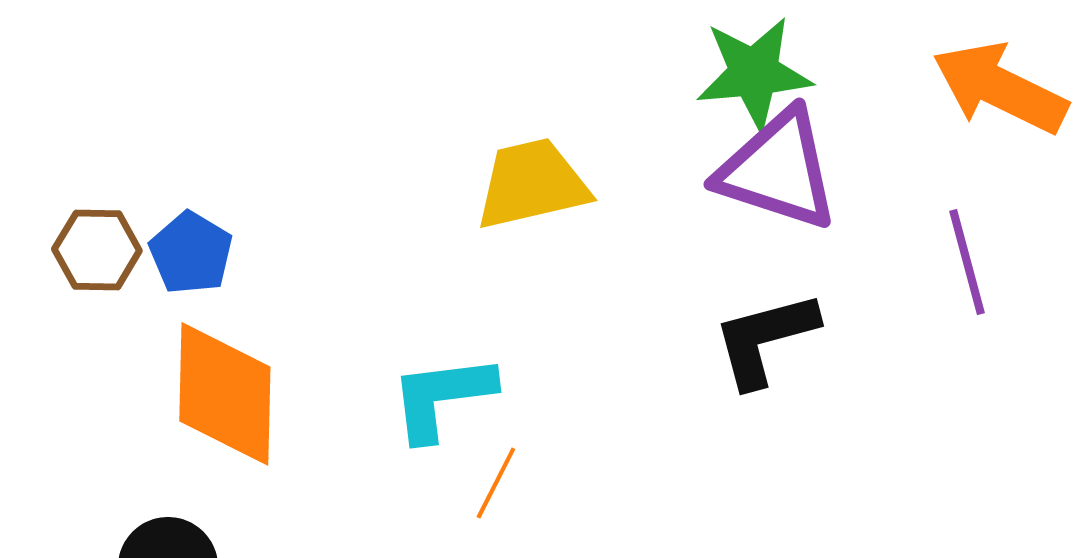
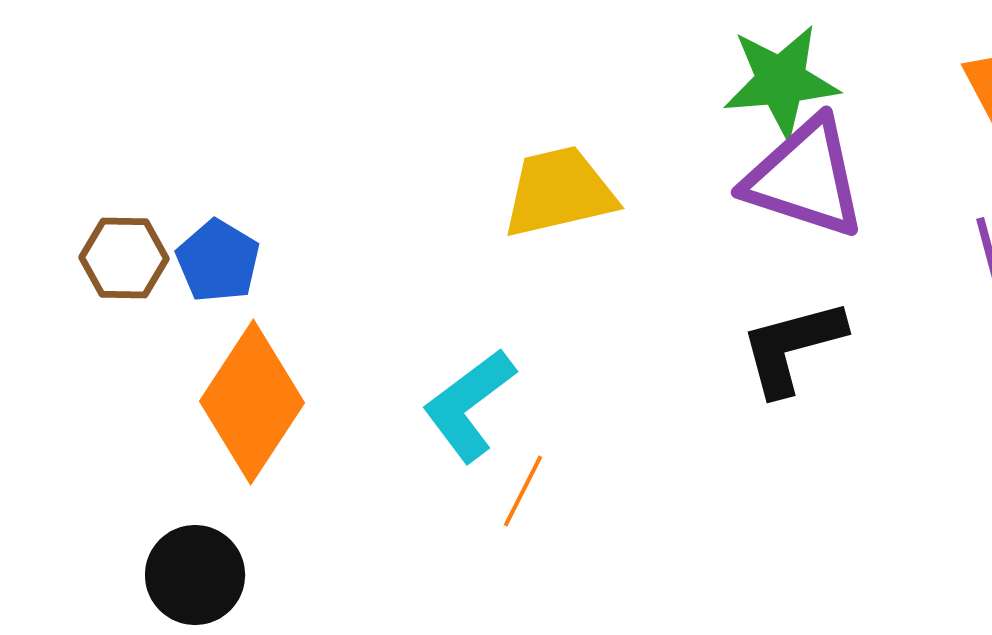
orange diamond: (225, 394) -> (252, 402), turned 32
cyan L-shape: (442, 397) -> (469, 405), turned -30

